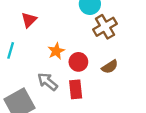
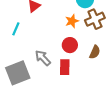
orange star: (56, 51) -> (72, 21), moved
brown semicircle: (110, 67) -> (95, 52), turned -40

